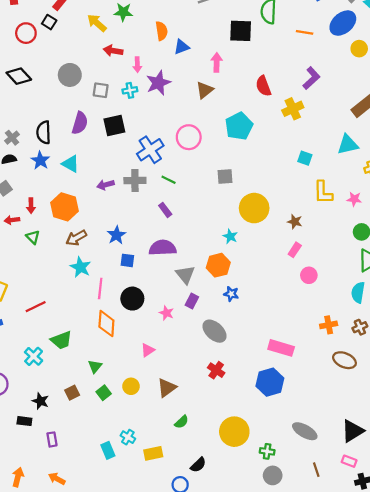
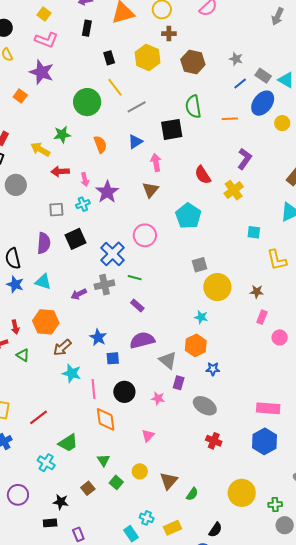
blue triangle: (181, 47) -> (135, 142), moved
gray circle: (70, 75) -> (16, 185), moved
gray square: (225, 177) -> (199, 265), moved
brown triangle: (167, 388) -> (169, 481), moved

